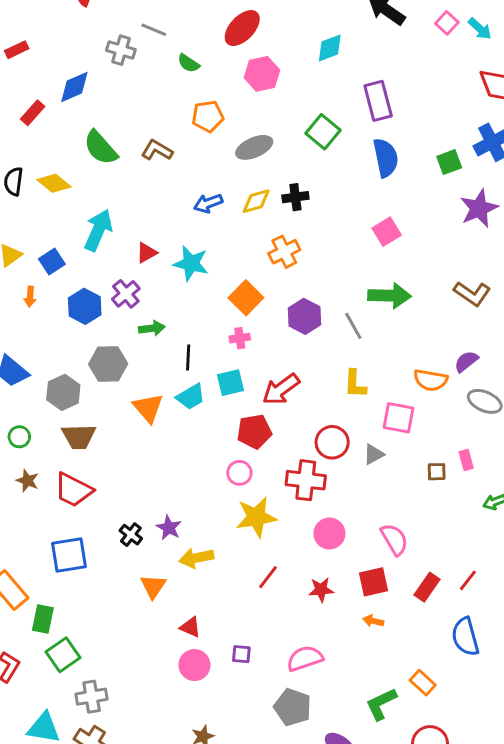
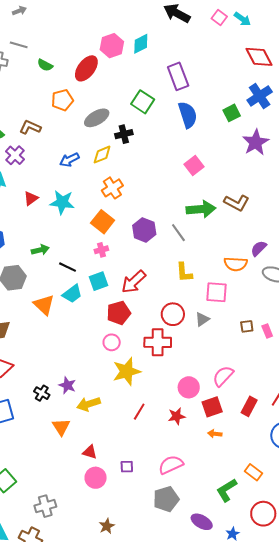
red ellipse: (242, 28) -> (86, 68), moved
pink hexagon: (262, 74) -> (112, 46), moved
black cross: (295, 197) -> (124, 134), moved
orange cross: (284, 252) -> (112, 188), moved
purple cross: (126, 294) -> (15, 155), moved
brown L-shape: (472, 294) -> (237, 203), moved
black line: (188, 357) -> (67, 267), turned -60
pink rectangle: (466, 460) -> (267, 331), moved
pink circle: (329, 533) -> (189, 387), moved
pink semicircle: (394, 539) -> (223, 376), turned -100
gray cross: (92, 697) -> (45, 506), moved
gray pentagon: (293, 707) -> (166, 499), turned -30

